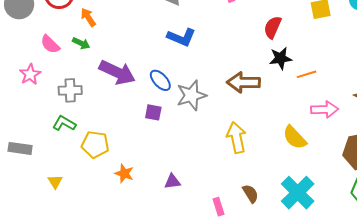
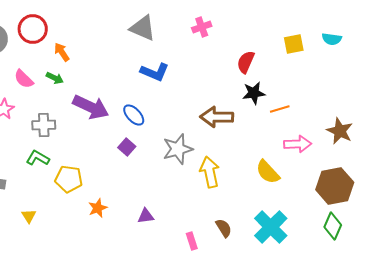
gray star: (191, 95) -> (178, 149), moved
purple square: (153, 112) -> (127, 147), turned 30
orange star: (124, 174) -> (98, 208), turned 30

